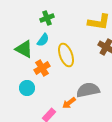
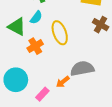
cyan circle: (27, 88) -> (16, 80), moved, size x1.5

